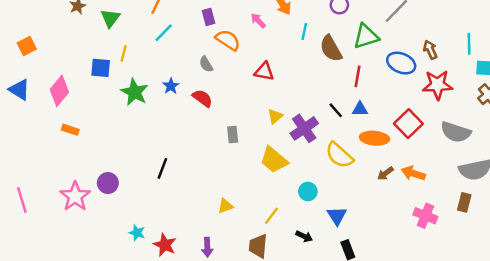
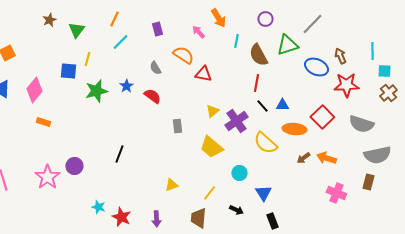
orange semicircle: (228, 40) -> (183, 55), moved
red line: (358, 76) -> (256, 83), moved
green star: (135, 92) -> (96, 91), turned 30

